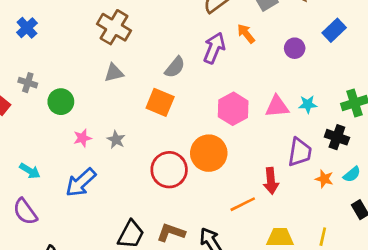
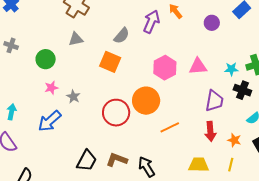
green circle: (61, 102) -> (46, 59), moved
cyan star: (308, 104) -> (231, 69), moved
gray star: (116, 140) -> (73, 97), moved
cyan arrow: (30, 171) -> (11, 112), turned -112
orange star: (324, 179) -> (234, 140), moved
red arrow: (271, 181) -> (210, 131), moved
orange line: (243, 204) -> (170, 127), moved

